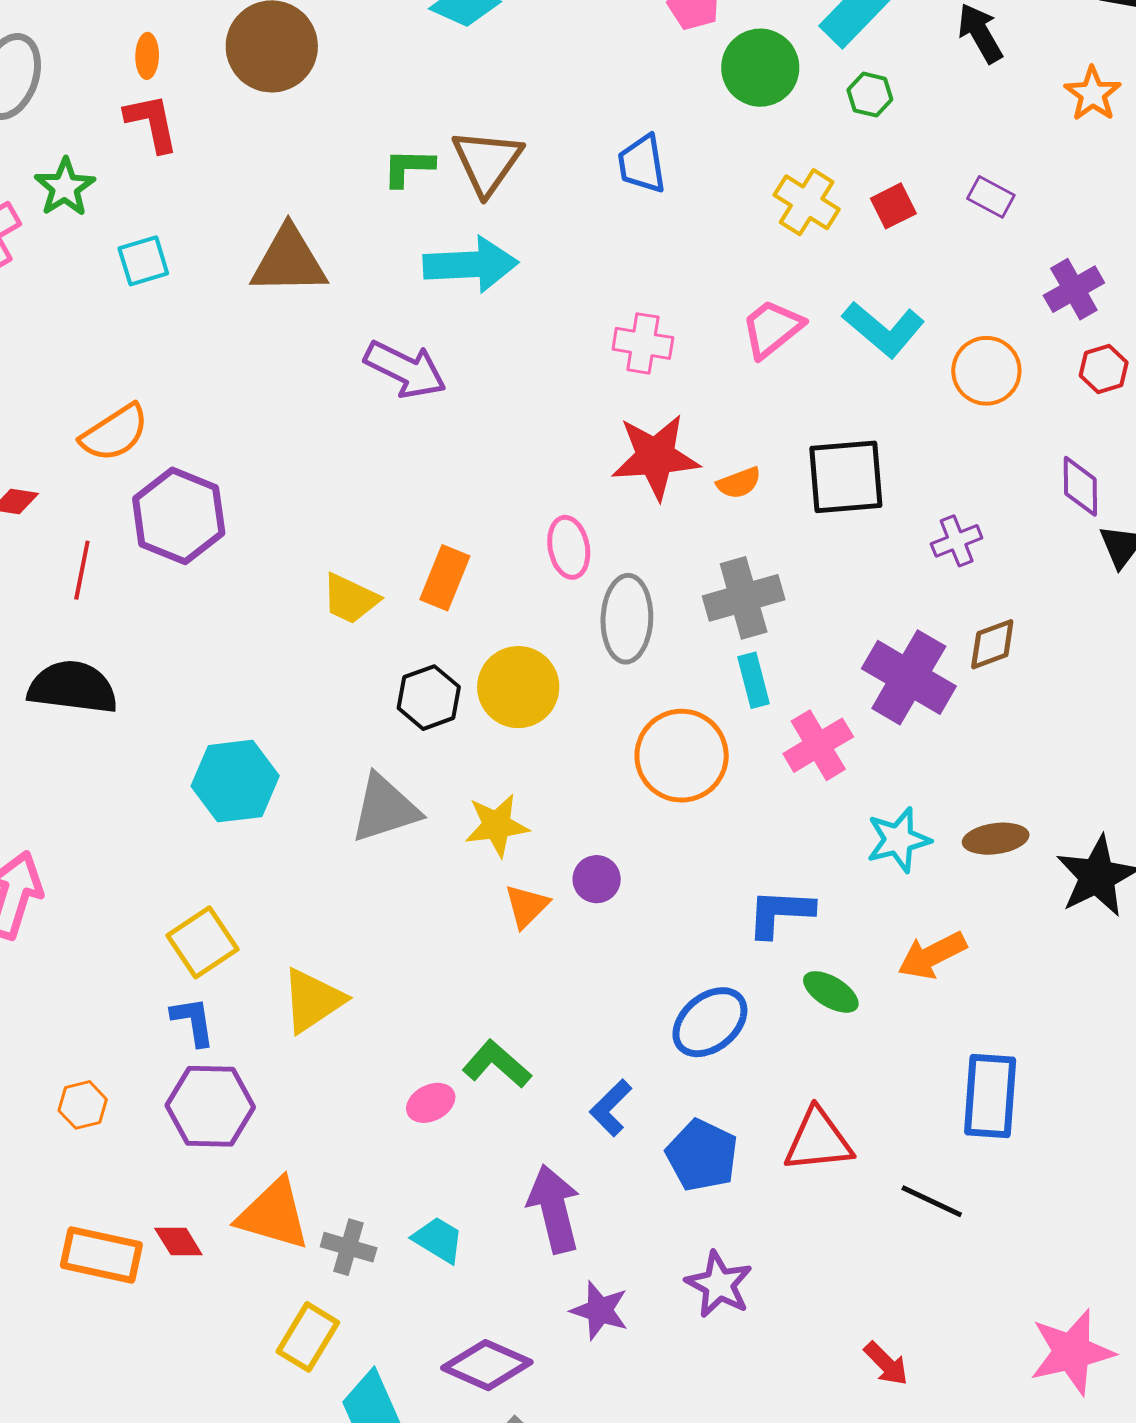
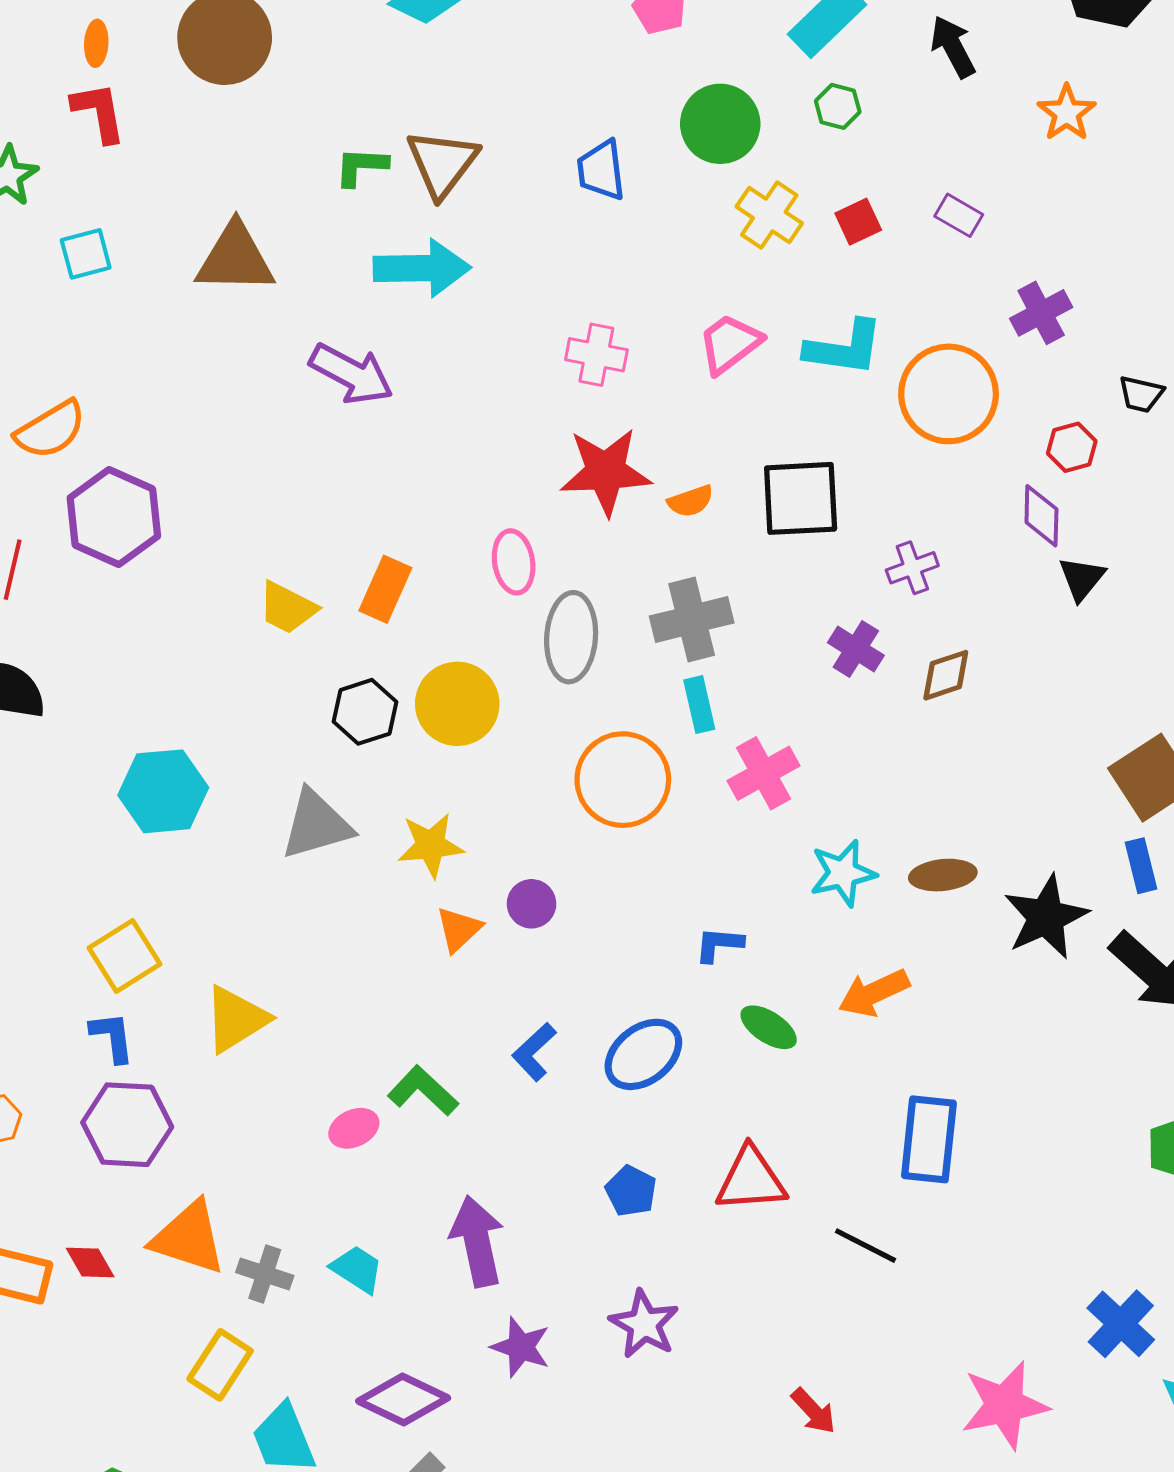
green circle: (760, 68) -> (720, 124), moved
cyan L-shape: (884, 329) -> (844, 348), turned -34
red hexagon: (1104, 369) -> (1072, 447), moved
orange circle: (986, 371) -> (949, 394), size x1.4
purple cross: (909, 677) -> (856, 649), moved, size x0.6
blue L-shape: (780, 913) -> (719, 944), size x0.7
blue L-shape: (611, 1108) -> (534, 1052), moved
blue pentagon: (702, 1155) -> (631, 1191), size x0.7

